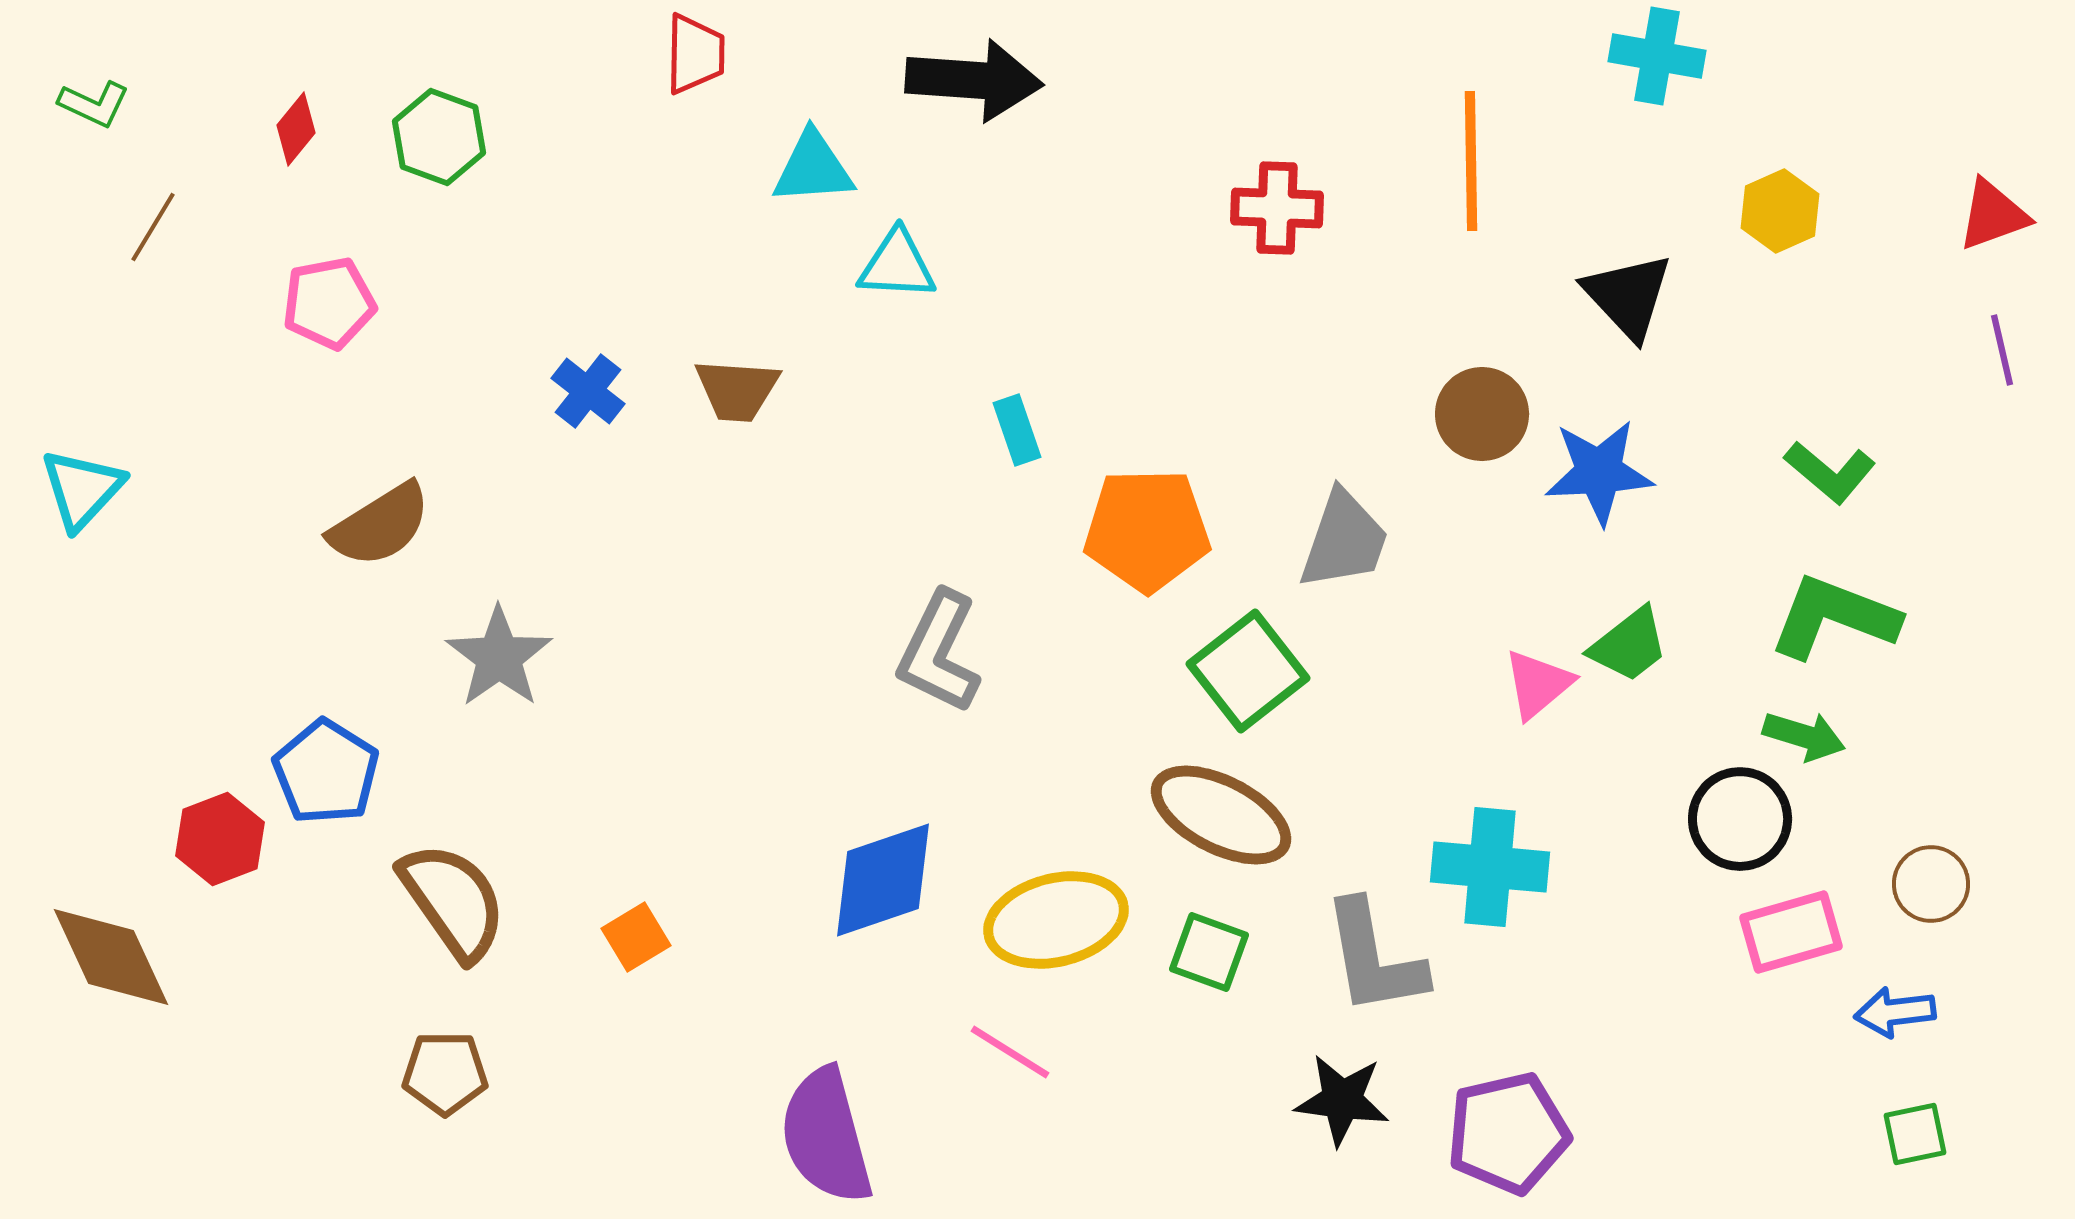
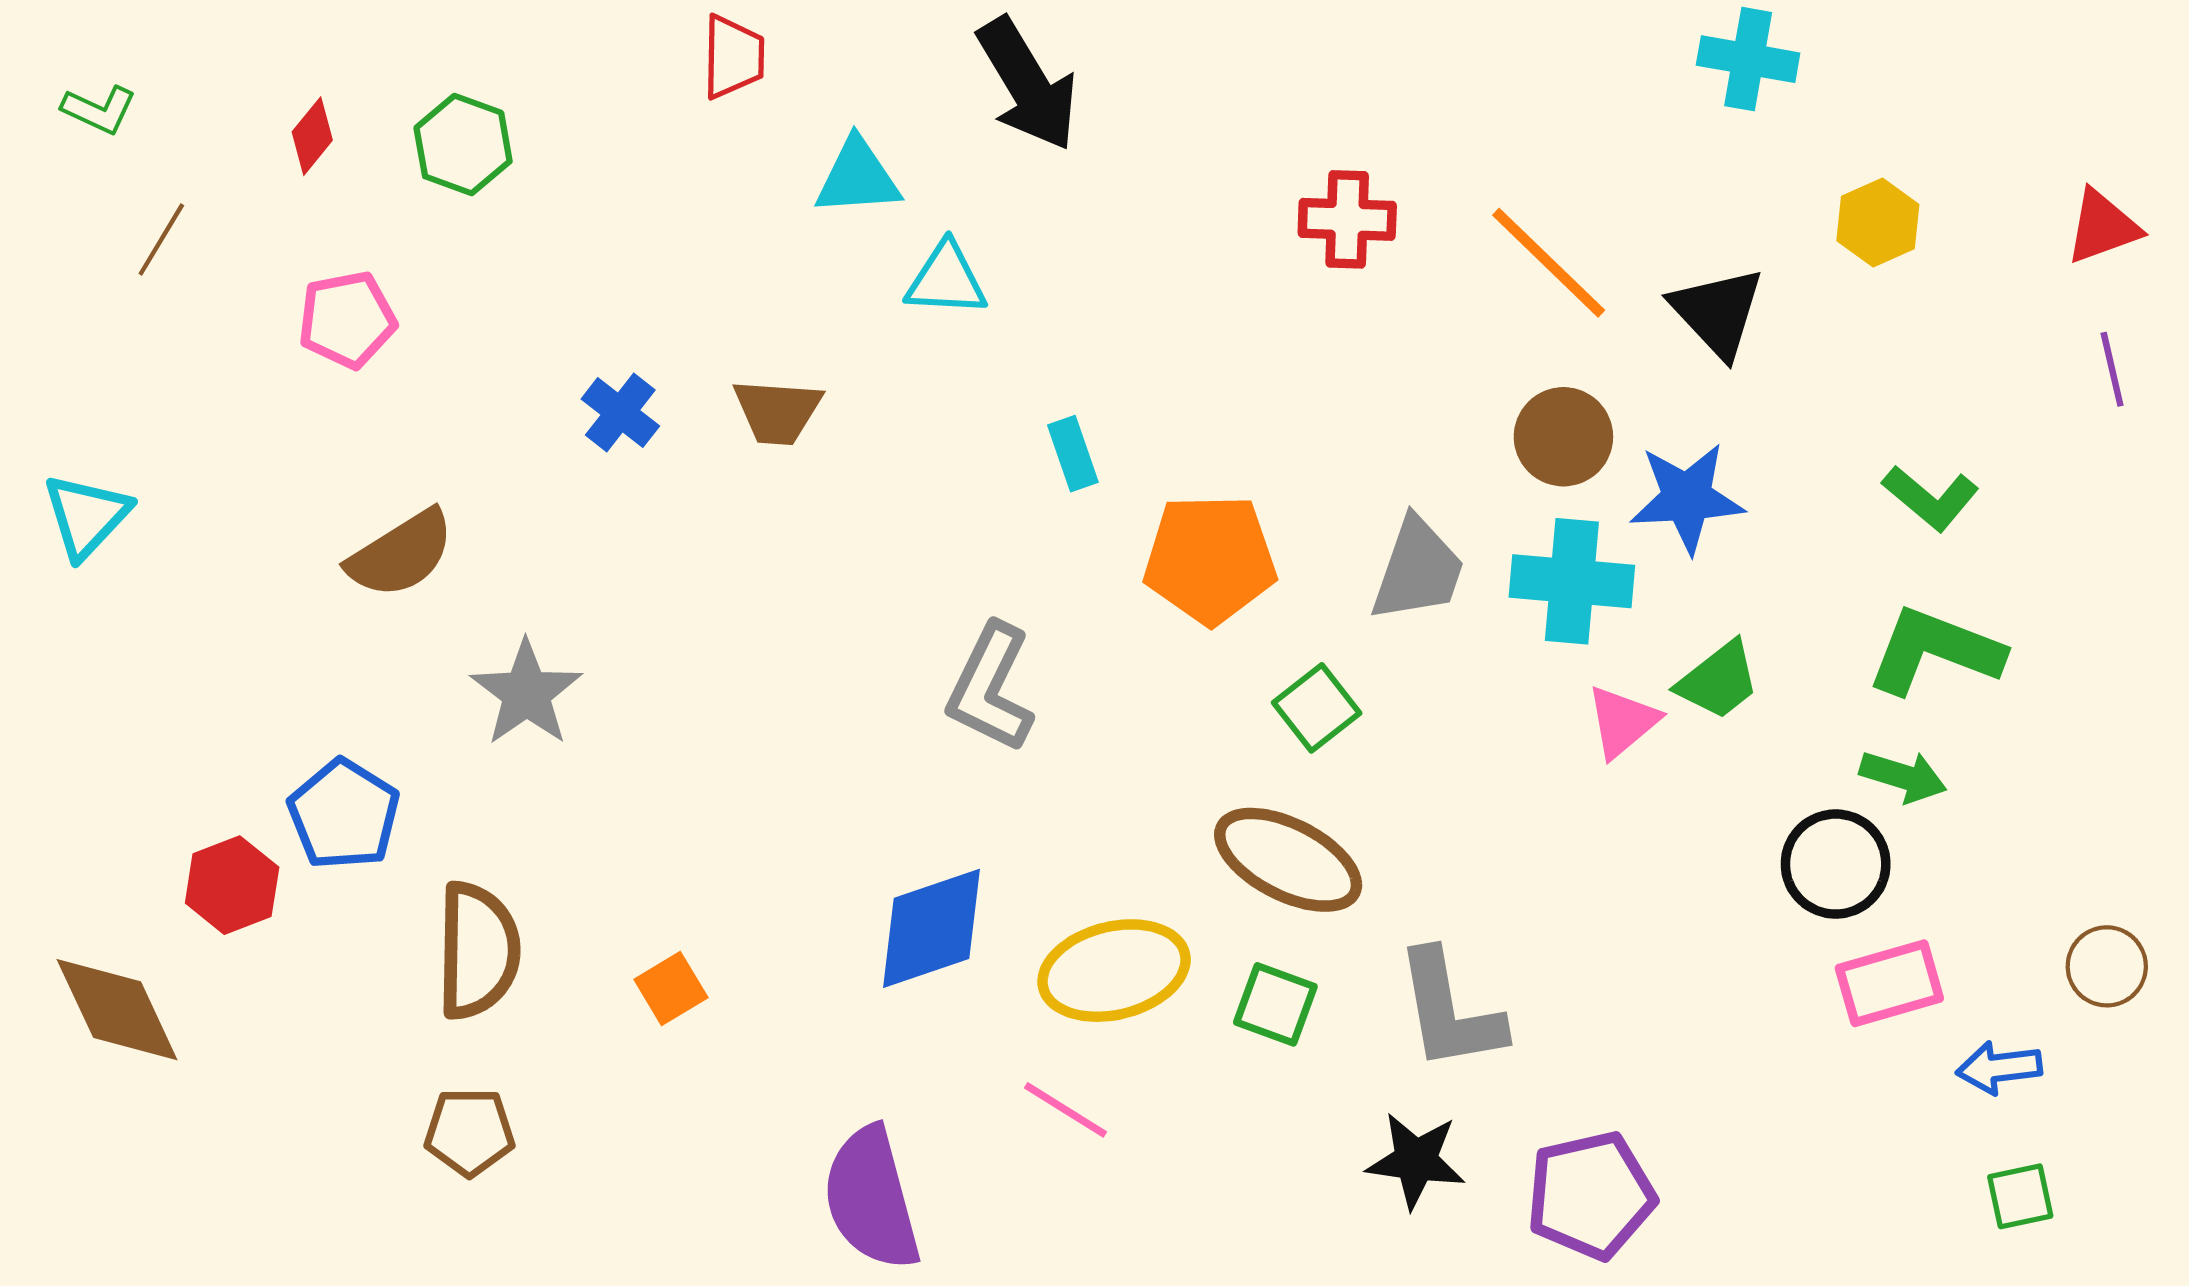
black arrow: (974, 80) -> (1028, 84), turned 55
orange line: (1471, 161) -> (1549, 263), moved, turned -45
green square: (1248, 671) -> (1317, 708), size x0.7
cyan cross: (1490, 867) -> (1572, 581), moved
brown circle: (1931, 884) -> (2107, 966), moved
brown semicircle: (453, 901) -> (478, 951), turned 36

